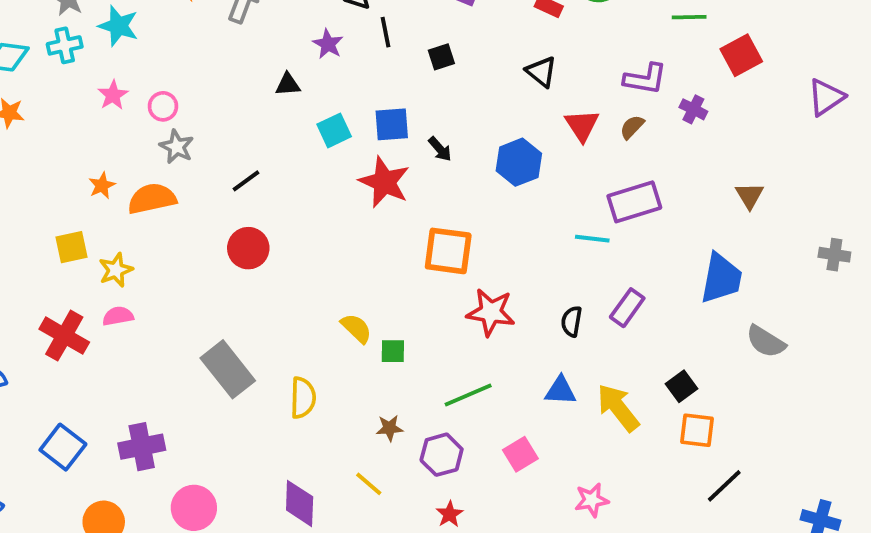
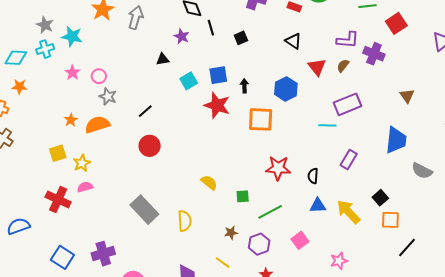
purple cross: (693, 109) -> (374, 54), size x1.5
black arrow: (440, 149) -> (244, 86), turned -136
orange square: (448, 251) -> (261, 119), moved
black semicircle: (572, 321) -> (313, 176), moved
green square: (393, 351) -> (243, 196), moved

